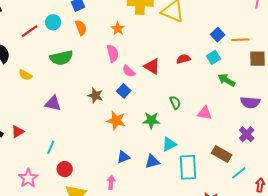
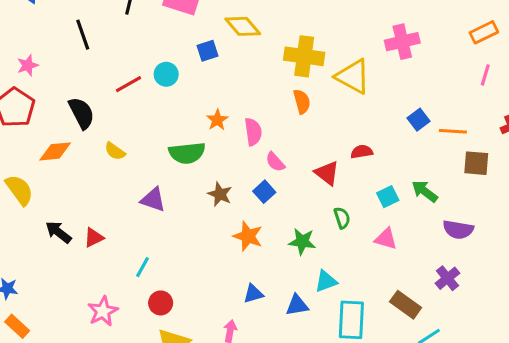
orange semicircle: (81, 28) -> (302, 102), moved
orange star: (118, 29) -> (217, 120), moved
cyan square: (214, 57) -> (388, 197), moved
green semicircle: (61, 58) -> (187, 153), moved
red triangle: (152, 66) -> (327, 173), moved

